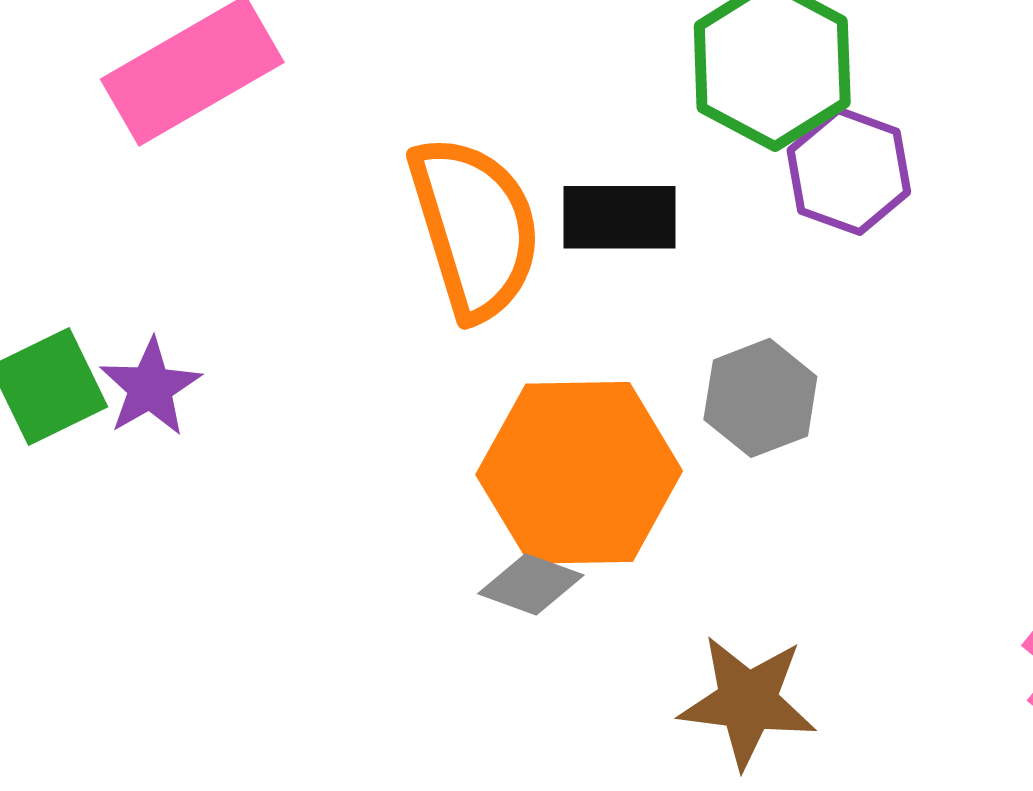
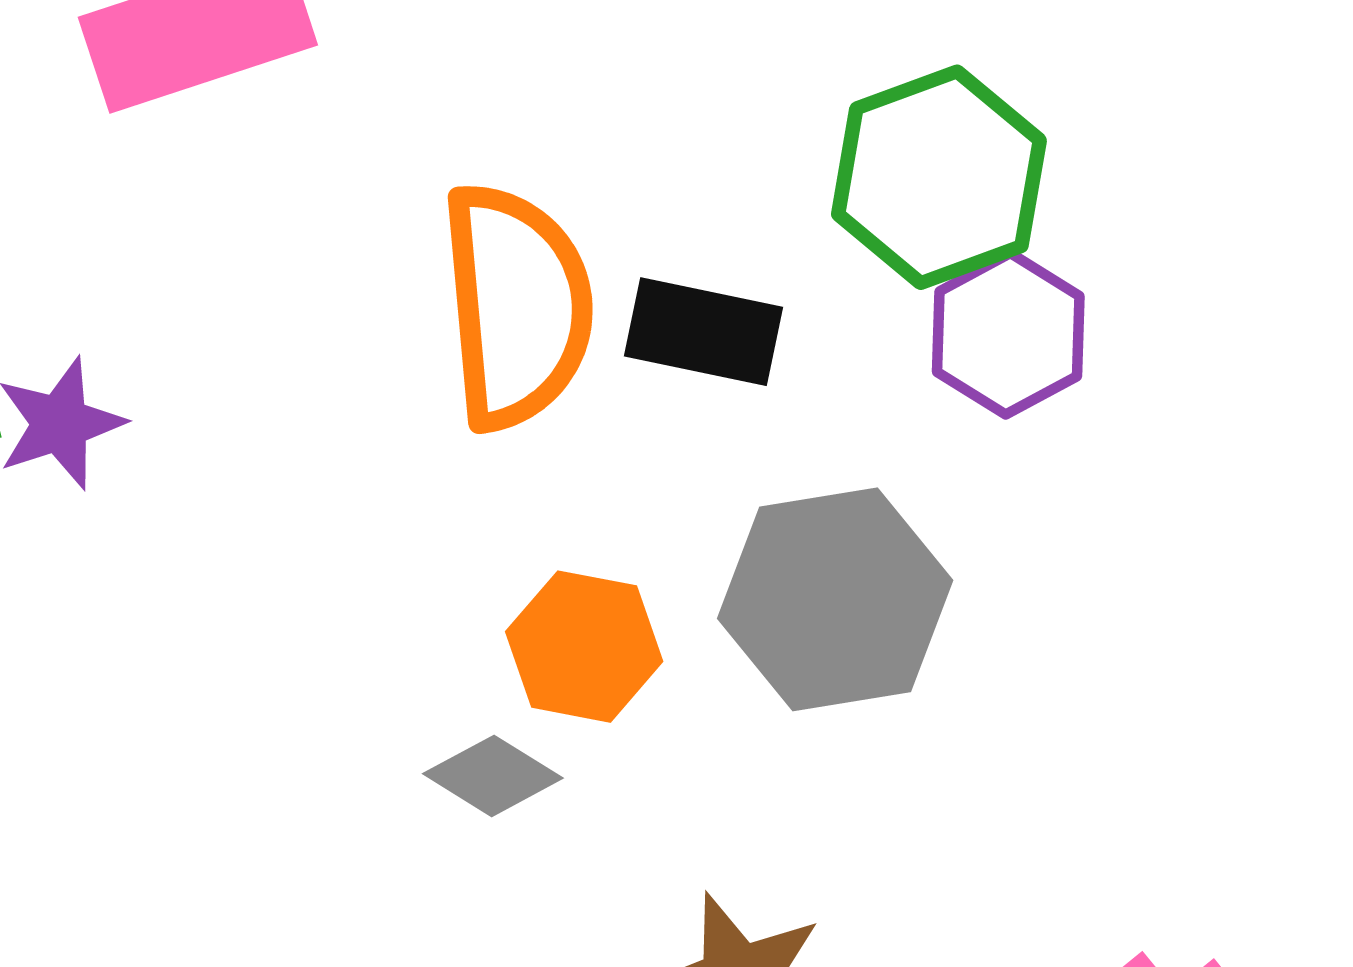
gray hexagon: (760, 398) -> (835, 599), size x1.5
orange hexagon: (579, 473) -> (584, 647), size x0.6

